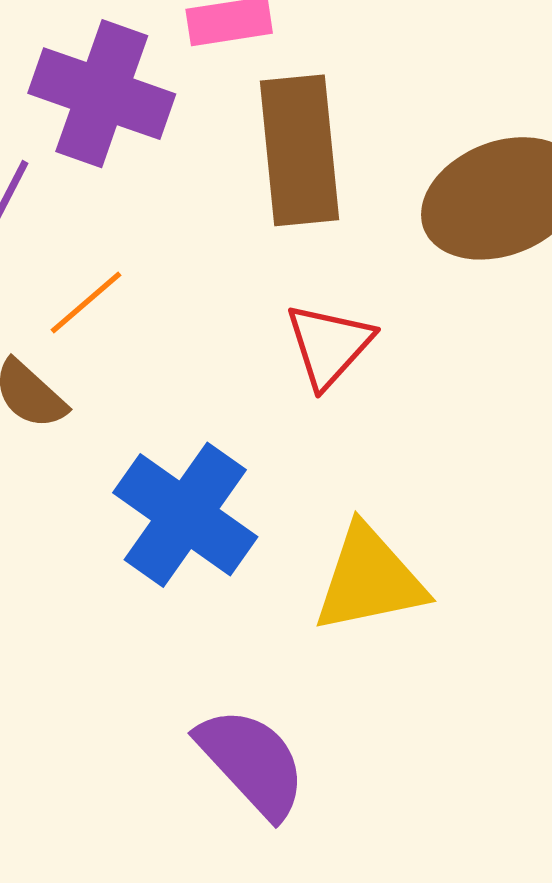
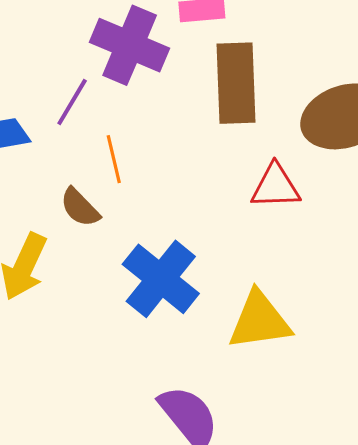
orange line: (86, 303) -> (114, 159), turned -66
red triangle: (329, 345) -> (275, 186), moved, turned 42

